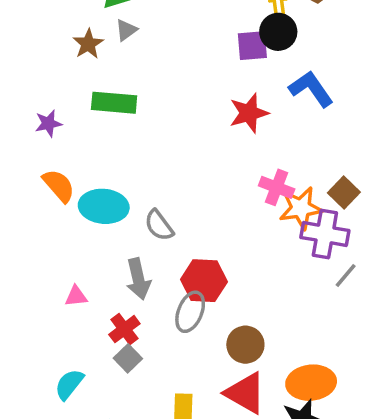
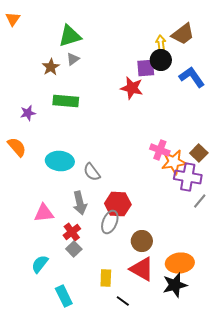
blue L-shape: (311, 89) -> (192, 77), moved
red star: (249, 113) -> (132, 88), moved, turned 30
orange semicircle: (59, 186) -> (17, 147), moved
pink triangle: (76, 296) -> (44, 213), size x1.5

